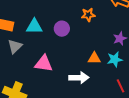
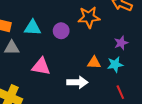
orange star: (88, 15) -> (89, 17), size x1.5
gray triangle: (15, 46) -> (12, 48), turned 42

